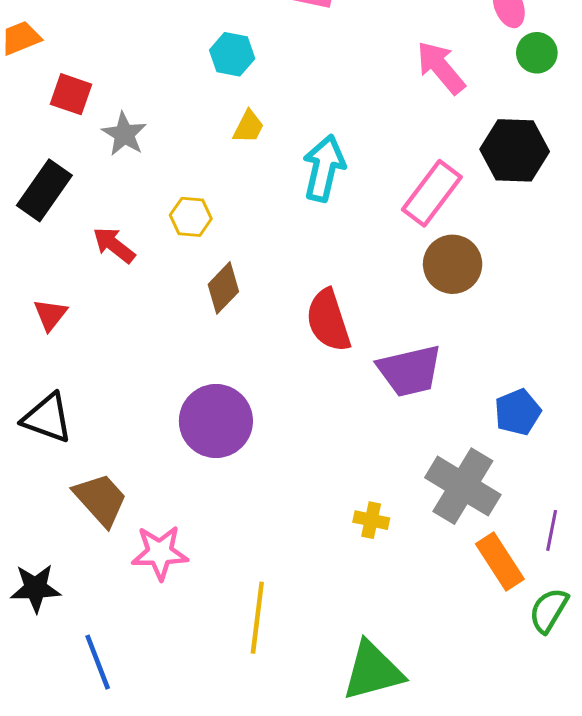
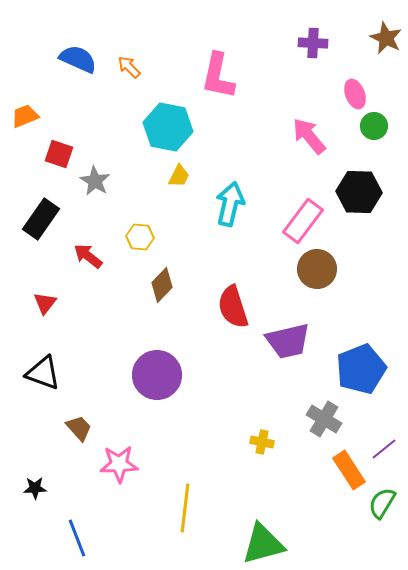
cyan hexagon: (232, 54) -> (168, 127), size x1.6
blue pentagon: (518, 412) -> (361, 369), size x1.6
gray cross: (463, 486) -> (324, 419), size x0.7
brown trapezoid: (101, 499) -> (79, 428), size x0.7
purple line: (552, 530) -> (384, 449), turned 40
black star: (36, 588) -> (35, 488), size x0.7

